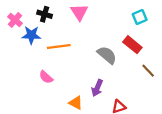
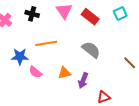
blue star: (31, 35) -> (20, 57), moved
red rectangle: (132, 45) -> (90, 17), moved
orange triangle: (76, 103) -> (64, 73), moved, turned -40

